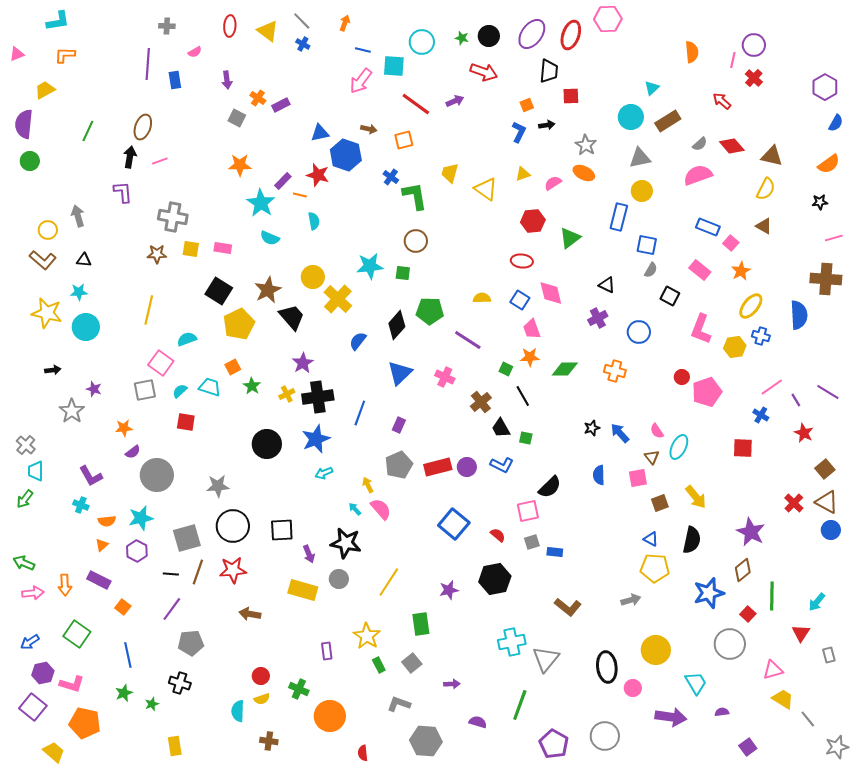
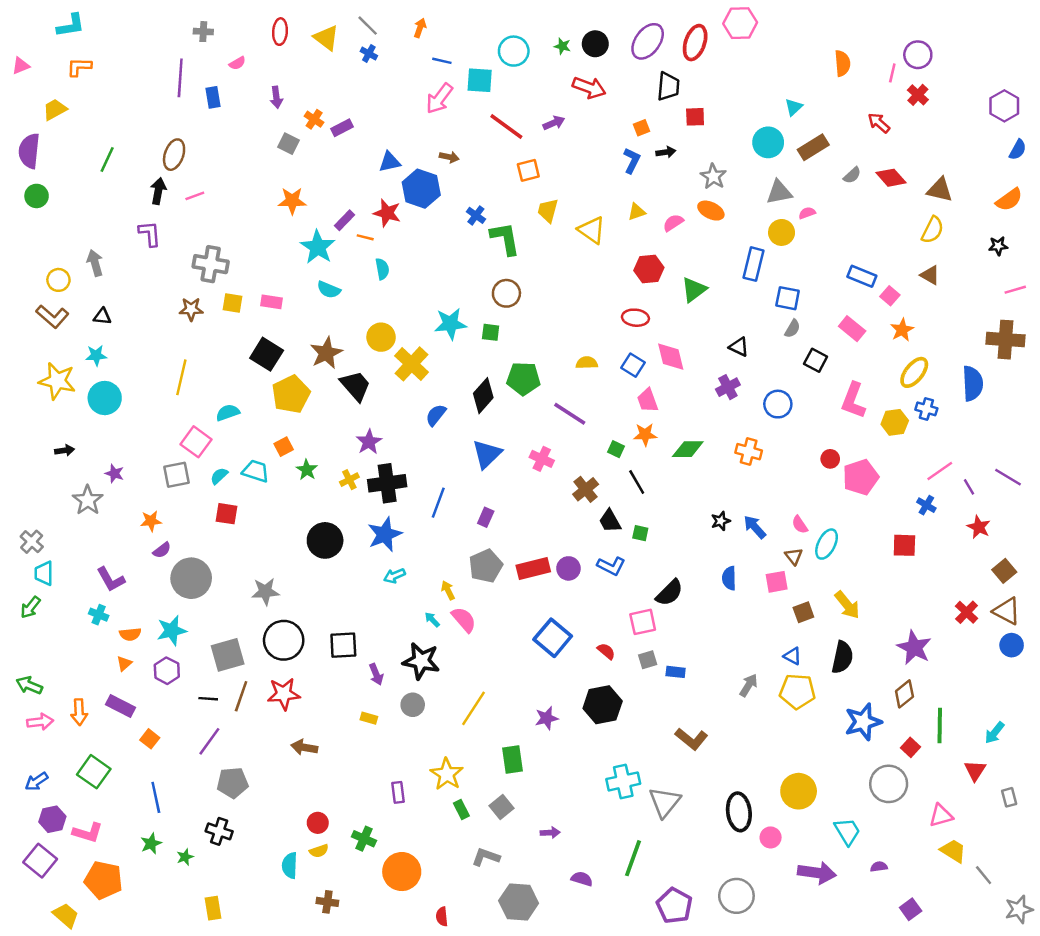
orange square: (404, 140) -> (528, 170), moved
pink semicircle: (698, 175) -> (807, 213), moved, size x0.5
yellow rectangle: (303, 590) -> (369, 718), size x0.5
gray arrow: (631, 600) -> (749, 685), moved, turned -42

